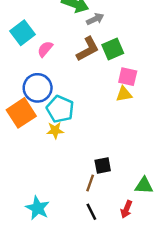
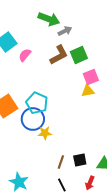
pink square: (128, 77) -> (91, 77), turned -35
blue circle: (38, 88) -> (33, 119), moved
yellow star: (55, 130) -> (45, 133), moved
black square: (103, 165) -> (80, 160), moved

